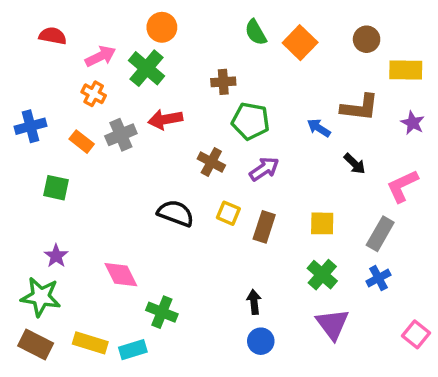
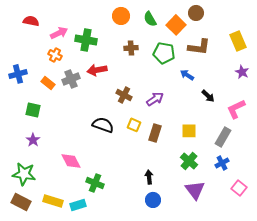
orange circle: (162, 27) -> (121, 16), moved
brown circle: (367, 39) -> (196, 13), moved
green cross: (147, 68) -> (86, 40), turned -30
yellow rectangle: (406, 70) -> (238, 41), turned 66
brown L-shape: (360, 107) -> (199, 47), moved
green pentagon: (251, 121) -> (164, 53), moved
purple star: (56, 256) -> (33, 140), moved
pink square: (416, 334) -> (239, 188), moved

